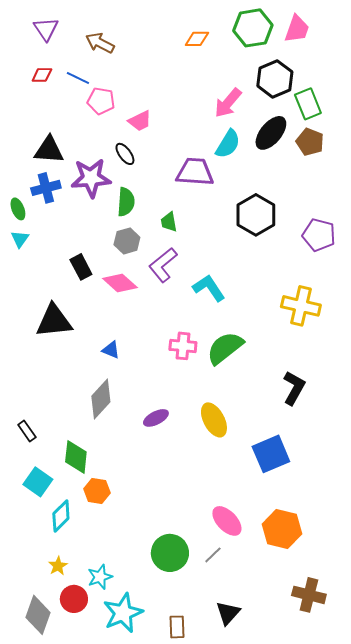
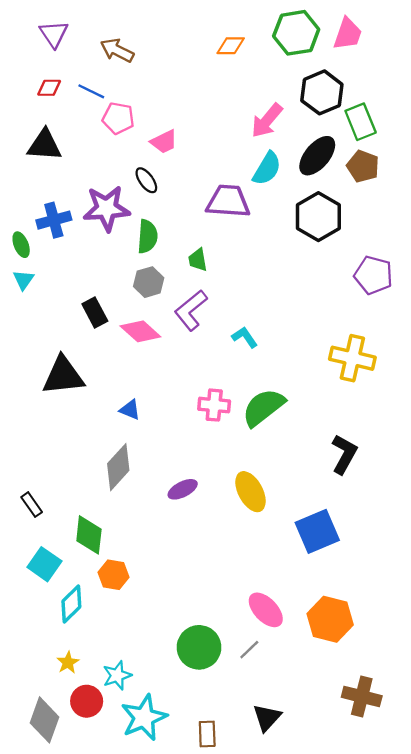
black triangle: (49, 150) -> (44, 145), moved
black hexagon: (256, 215) -> (318, 217), moved
cyan L-shape: (209, 288) -> (245, 337), size x0.7

